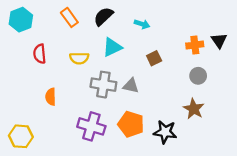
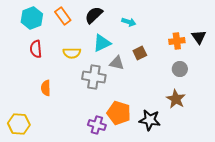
cyan hexagon: (21, 20) -> (32, 18), moved
gray triangle: (131, 86) -> (117, 63), moved
purple cross: (91, 126) -> (97, 125), moved, size x0.7

